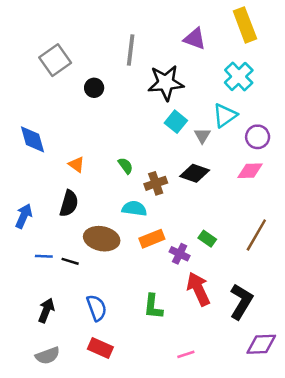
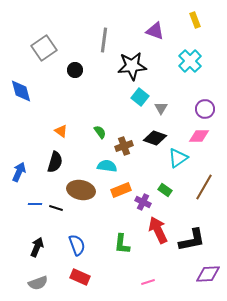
yellow rectangle: (245, 25) -> (195, 20), size x0.6
cyan triangle: (225, 115) -> (178, 158), moved
blue diamond: (32, 139) -> (21, 91), moved
black L-shape: (241, 302) -> (192, 240), turned 48

